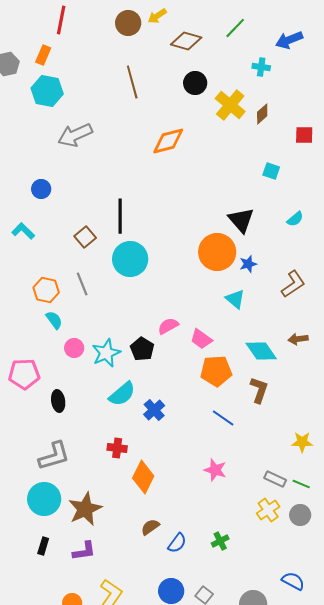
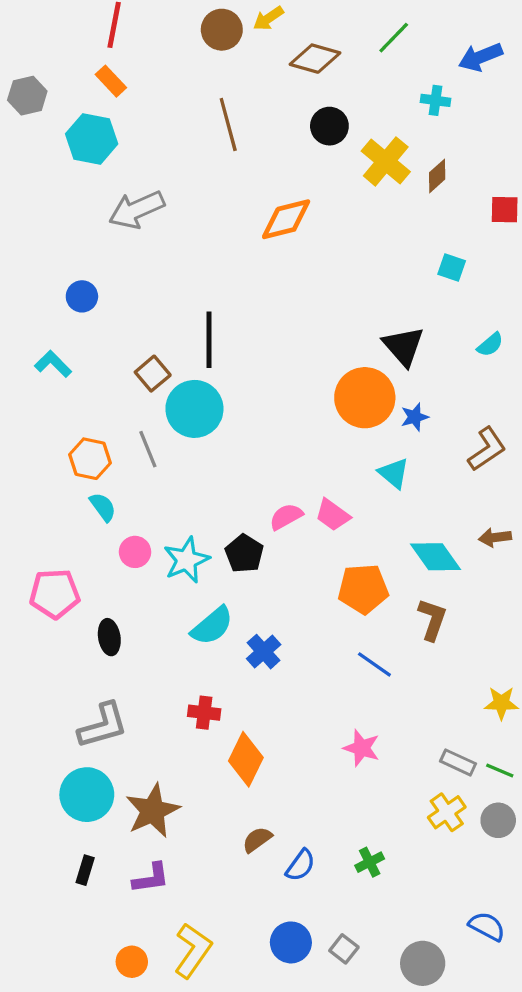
orange rectangle: (43, 55) -> (111, 81), moved, turned -66
cyan circle: (130, 259) -> (194, 409), moved
pink trapezoid: (201, 339) -> (333, 515), moved

